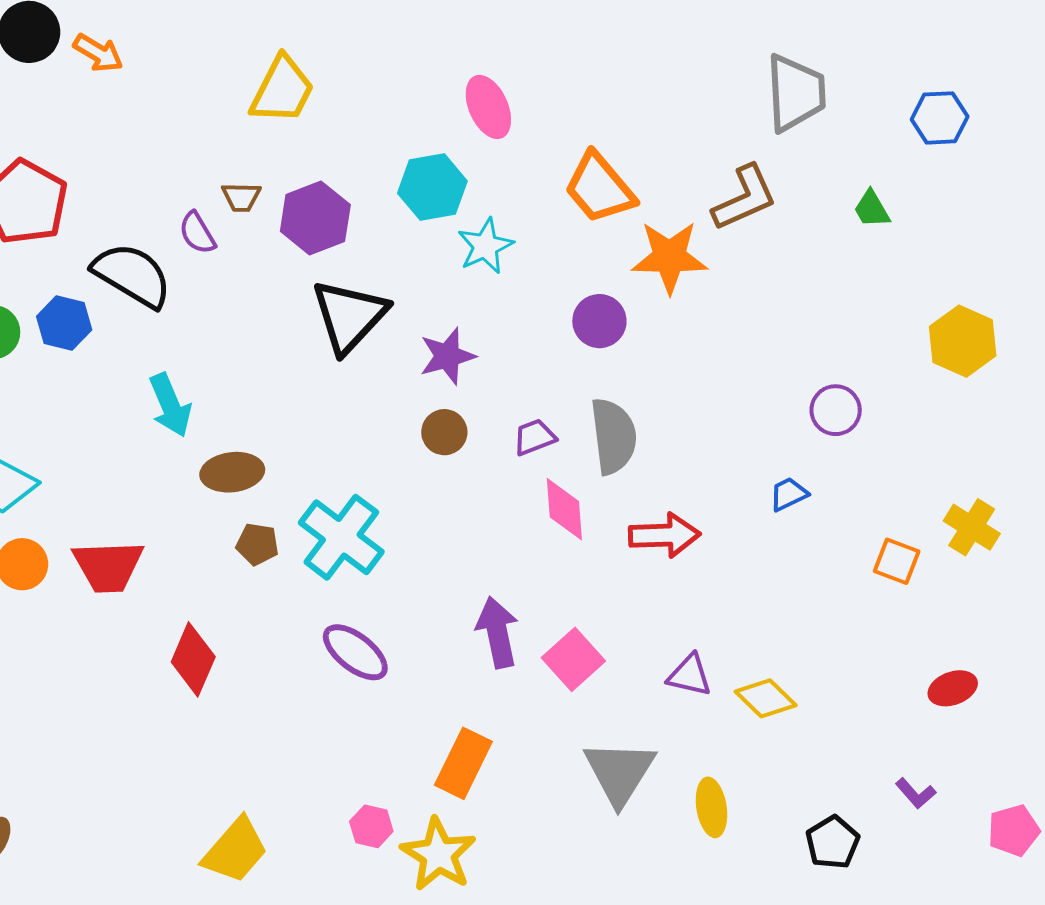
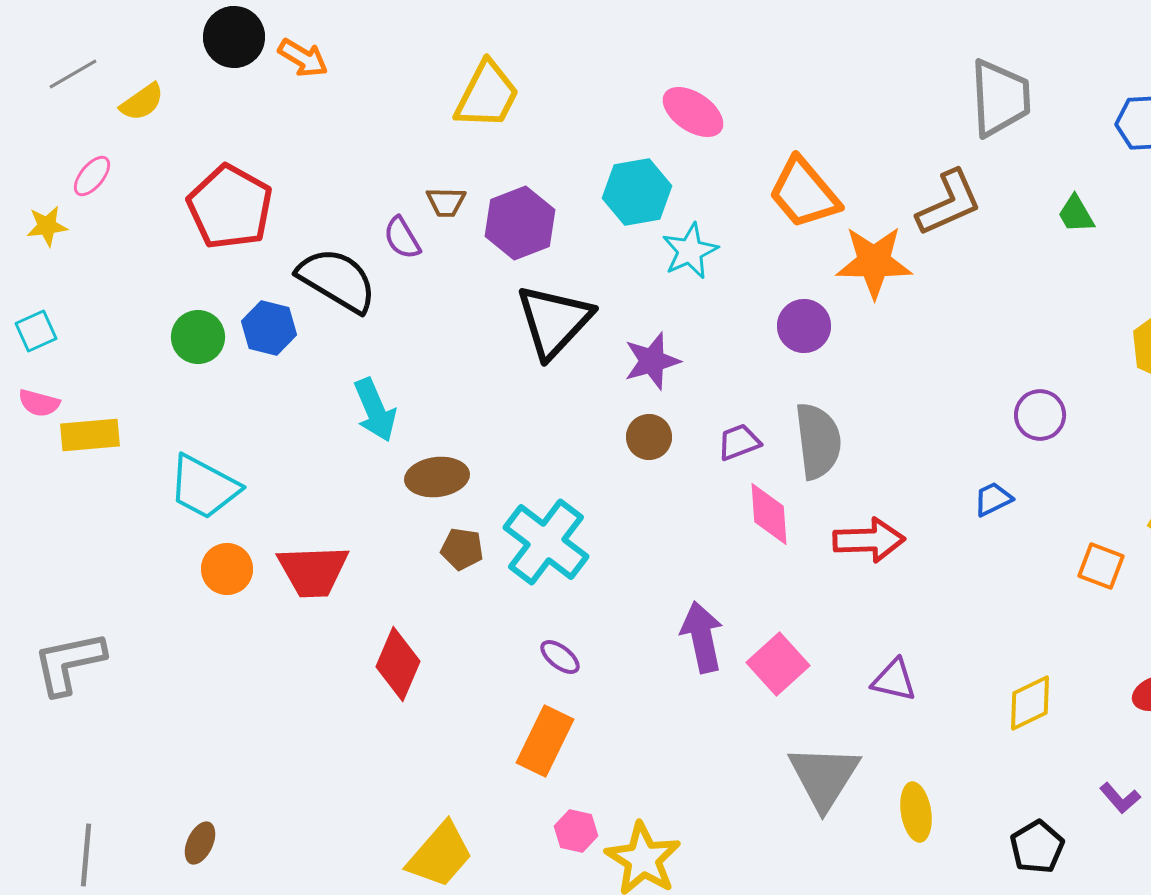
pink ellipse: (488, 107) -> (693, 112), turned -32
purple ellipse: (355, 652) -> (560, 657), size x0.6
yellow diamond: (766, 698) -> (1030, 703), moved, turned -70
orange rectangle: (463, 763) -> (545, 741), moved

